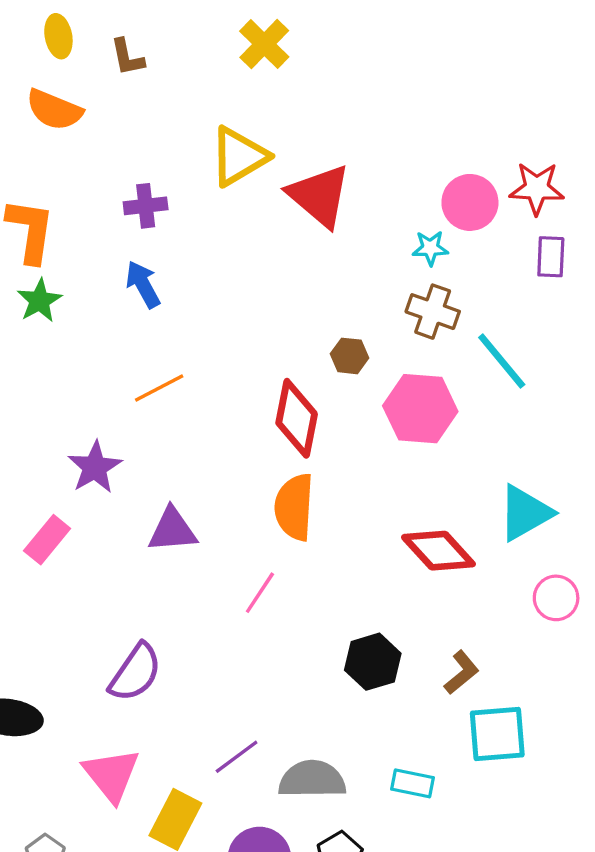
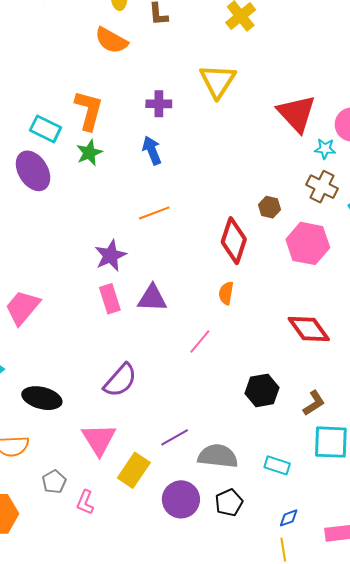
yellow triangle: (239, 156) -> (218, 81), turned -33
red triangle: (319, 196) -> (297, 114), moved
orange semicircle: (294, 507) -> (226, 293), size x0.6
pink rectangle: (47, 540) -> (110, 299), moved, turned -64

